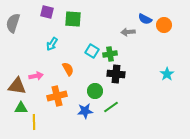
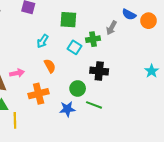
green square: (73, 19) -> (68, 20), moved
gray arrow: (128, 32) -> (111, 28), turned -56
cyan arrow: (52, 44) -> (43, 41), moved
green cross: (110, 54) -> (93, 39), moved
green line: (111, 107) -> (94, 105), turned 56

